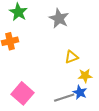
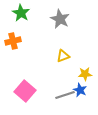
yellow triangle: (71, 57) -> (63, 56), moved

